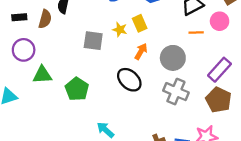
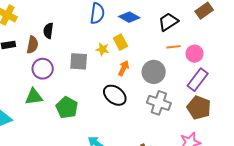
pink circle: (220, 21) -> (195, 54), moved
purple circle: (24, 50) -> (43, 69), moved

